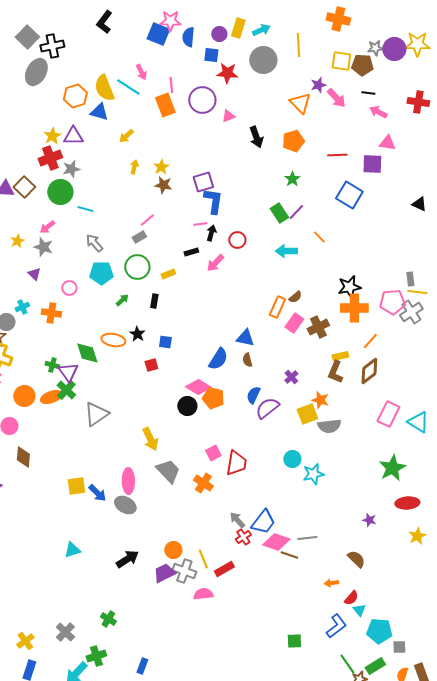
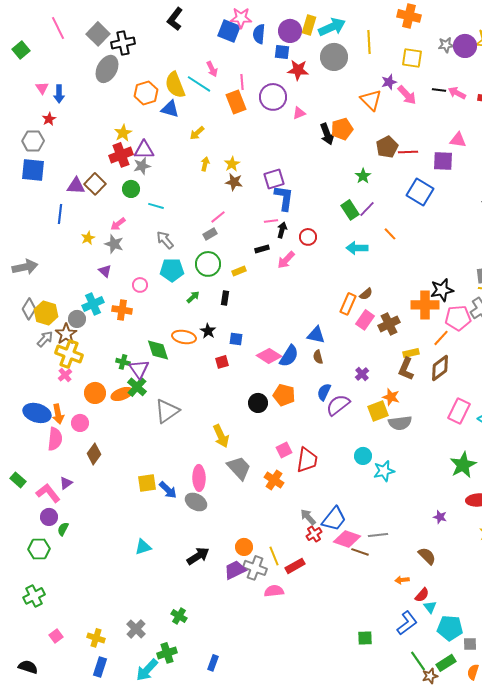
cyan arrow: (261, 30) -> (332, 27), size x1.5
purple circle: (219, 34) -> (290, 31), size x1.5
brown pentagon: (362, 65) -> (387, 147), moved, turned -30
pink arrow: (378, 112) -> (457, 93), moved
purple triangle: (73, 136) -> (144, 150), moved
orange pentagon: (293, 141) -> (342, 129), moved
green circle: (60, 192) -> (131, 189), size x0.7
black star: (349, 287) -> (442, 290), moved
pink pentagon: (392, 302) -> (458, 318), moved
cyan cross: (22, 307) -> (93, 304), size x1.5
pink diamond: (198, 387) -> (269, 356), moved
brown diamond: (23, 457) -> (94, 454), turned 30
yellow cross: (25, 641) -> (96, 638), turned -36

